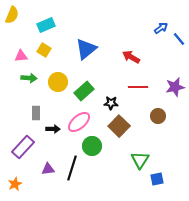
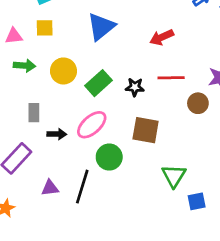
yellow square: (44, 50) -> (45, 28), turned -32
red arrow: (131, 57) -> (162, 37), turned -54
black star: (111, 103) -> (135, 87), moved
brown circle: (158, 116) -> (198, 103), moved
brown square: (119, 126) -> (146, 130), turned -35

